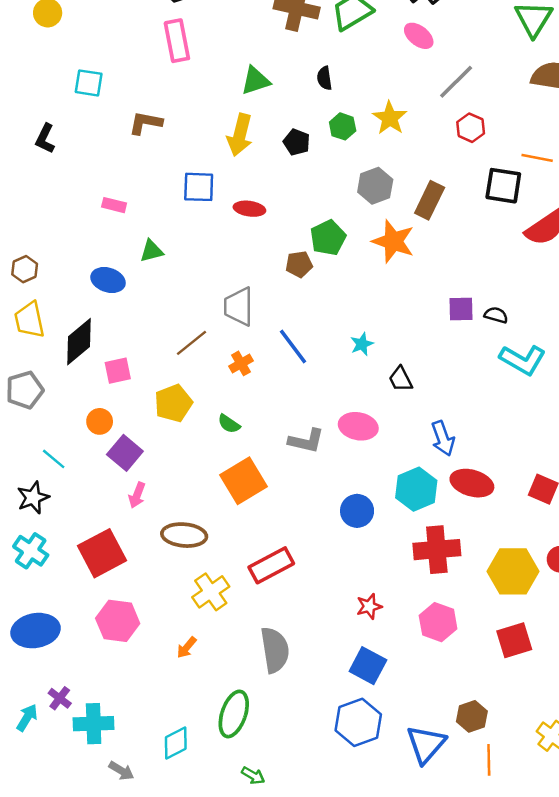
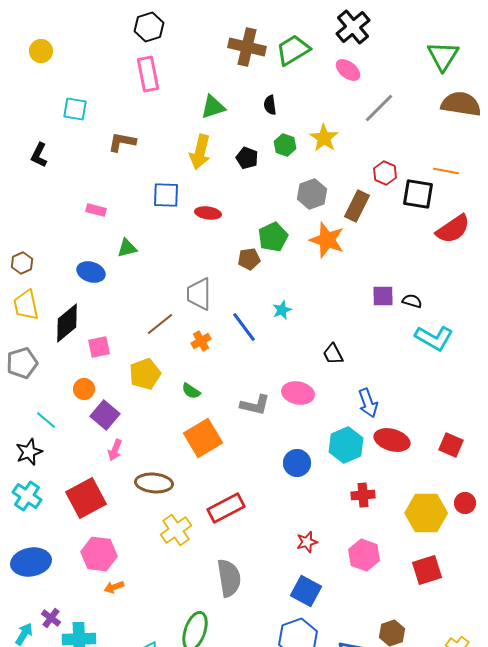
red hexagon: (471, 128) -> (385, 173), moved
cyan star: (362, 344) -> (282, 310), moved
red cross: (437, 550) -> (363, 495), size x0.6
orange arrow: (187, 647) -> (114, 587), moved, turned 30

